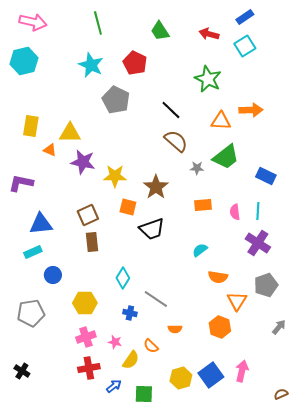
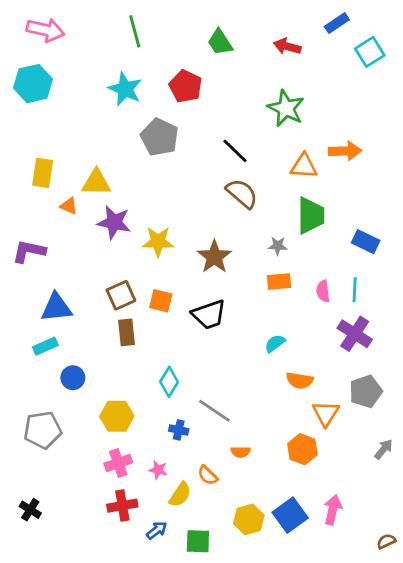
cyan square: (245, 46) -> (370, 52), moved
green trapezoid: (226, 157) -> (311, 216), turned -52
gray star: (197, 168) -> (278, 246), moved
orange square: (128, 207) -> (161, 301), moved

